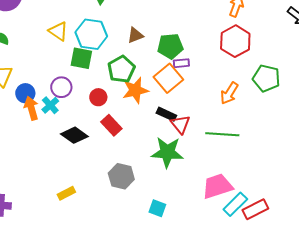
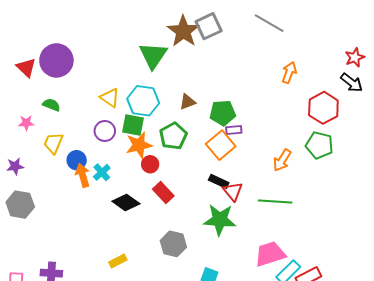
red hexagon: (235, 41) -> (323, 108), moved
purple circle: (61, 87) -> (105, 131), moved
orange star: (135, 90) -> (139, 145), moved

